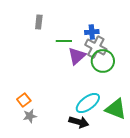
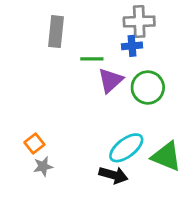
gray rectangle: (39, 22) -> (56, 32), size x1.5
gray cross: (96, 47) -> (139, 22), moved, turned -30

